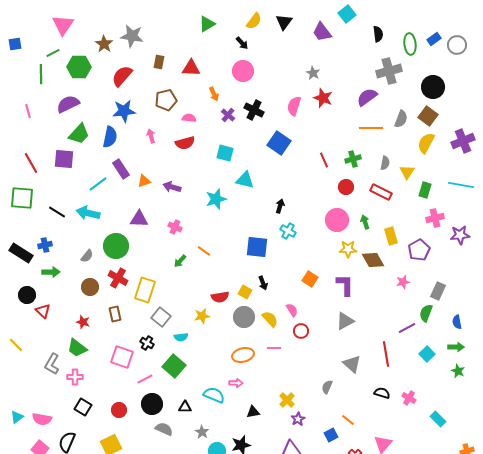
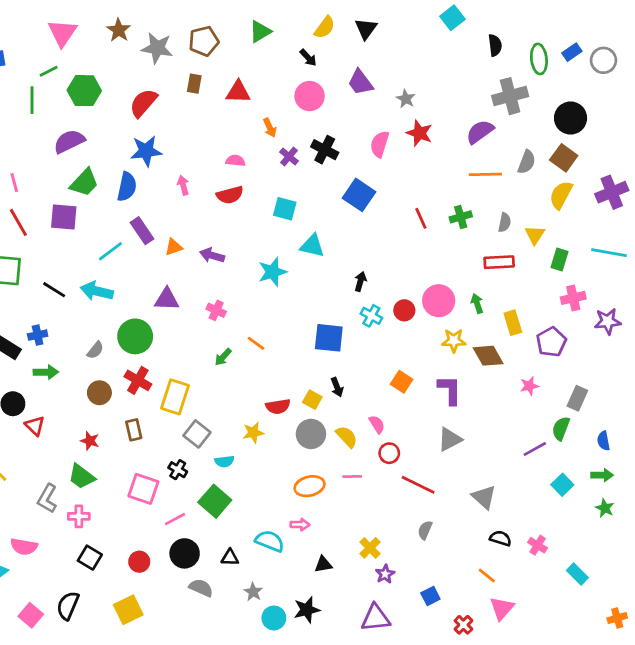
purple trapezoid: (322, 32) -> (360, 82), moved
brown star: (104, 44) -> (119, 30), moved
brown pentagon: (166, 100) -> (204, 41), moved
pink line: (28, 111) -> (14, 183), moved
red circle: (346, 187) -> (404, 310), moved
red rectangle: (381, 192) -> (499, 262), turned -30
red line: (386, 354) -> (418, 485), moved, turned -55
gray triangle: (352, 364) -> (484, 497), moved
pink semicircle: (42, 419) -> (24, 547), moved
orange line: (348, 420) -> (487, 575), moved

